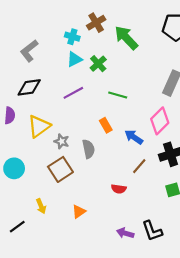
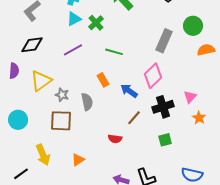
brown square: (60, 169) -> (61, 121), turned 35
yellow arrow: (41, 206) -> (43, 155), size x1.5

